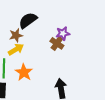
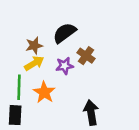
black semicircle: (28, 20) -> (65, 33), moved
purple star: (63, 33) -> (65, 66), moved

